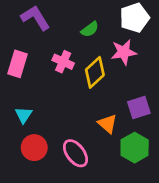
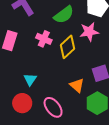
green semicircle: (90, 29) -> (64, 15), size x1.5
cyan triangle: (23, 115) -> (30, 79), moved

